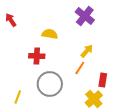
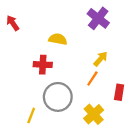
yellow line: (18, 97) -> (31, 115), moved
yellow cross: (94, 99) -> (94, 114), moved

